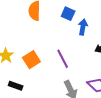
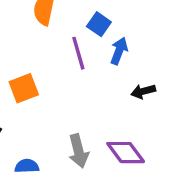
purple line: (63, 59) -> (78, 53), moved

